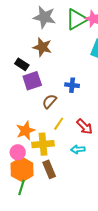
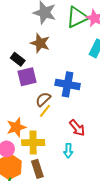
blue cross: (72, 85) -> (68, 84), size x1.6
yellow line: (59, 124) -> (45, 111), moved
cyan arrow: (78, 149) -> (68, 151), turned -88

